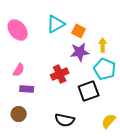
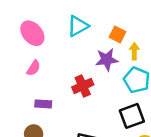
orange square: (79, 31) -> (117, 34), moved
pink semicircle: (19, 70) -> (34, 68), moved
black square: (89, 91) -> (132, 116), moved

